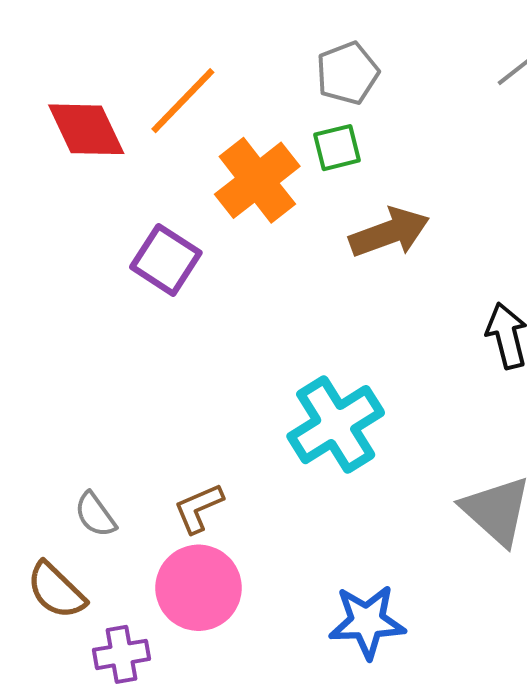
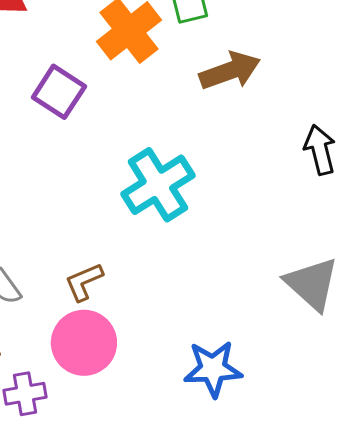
cyan cross: (336, 425) -> (158, 185), moved

